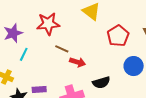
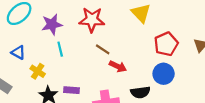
cyan line: (24, 54) -> (60, 49), turned -48
blue circle: (134, 66) -> (164, 74), moved

